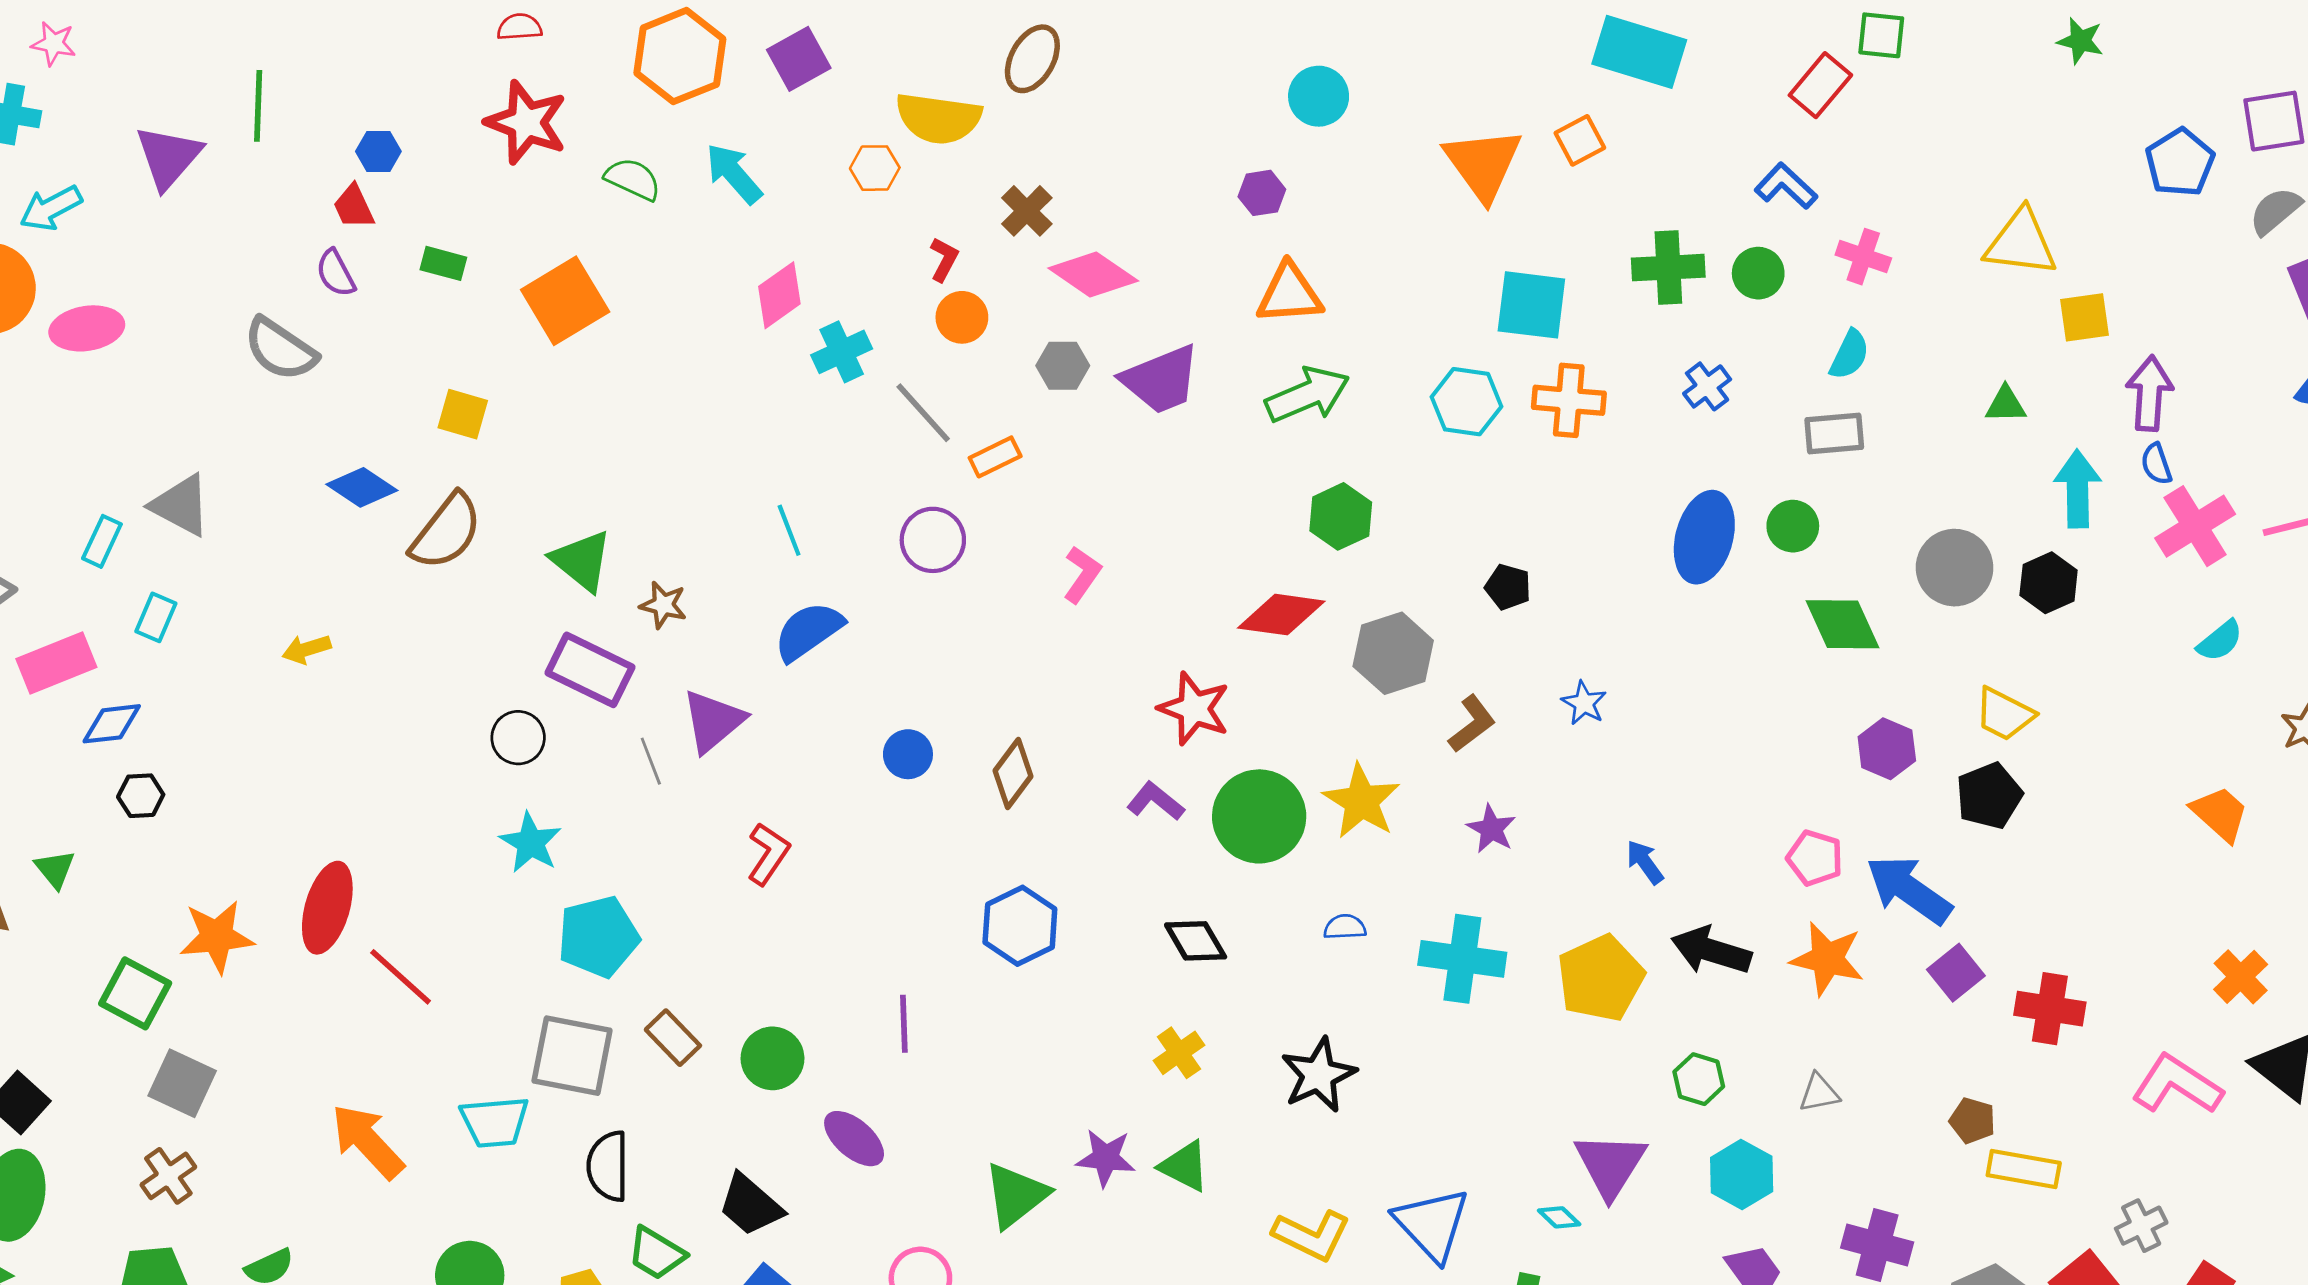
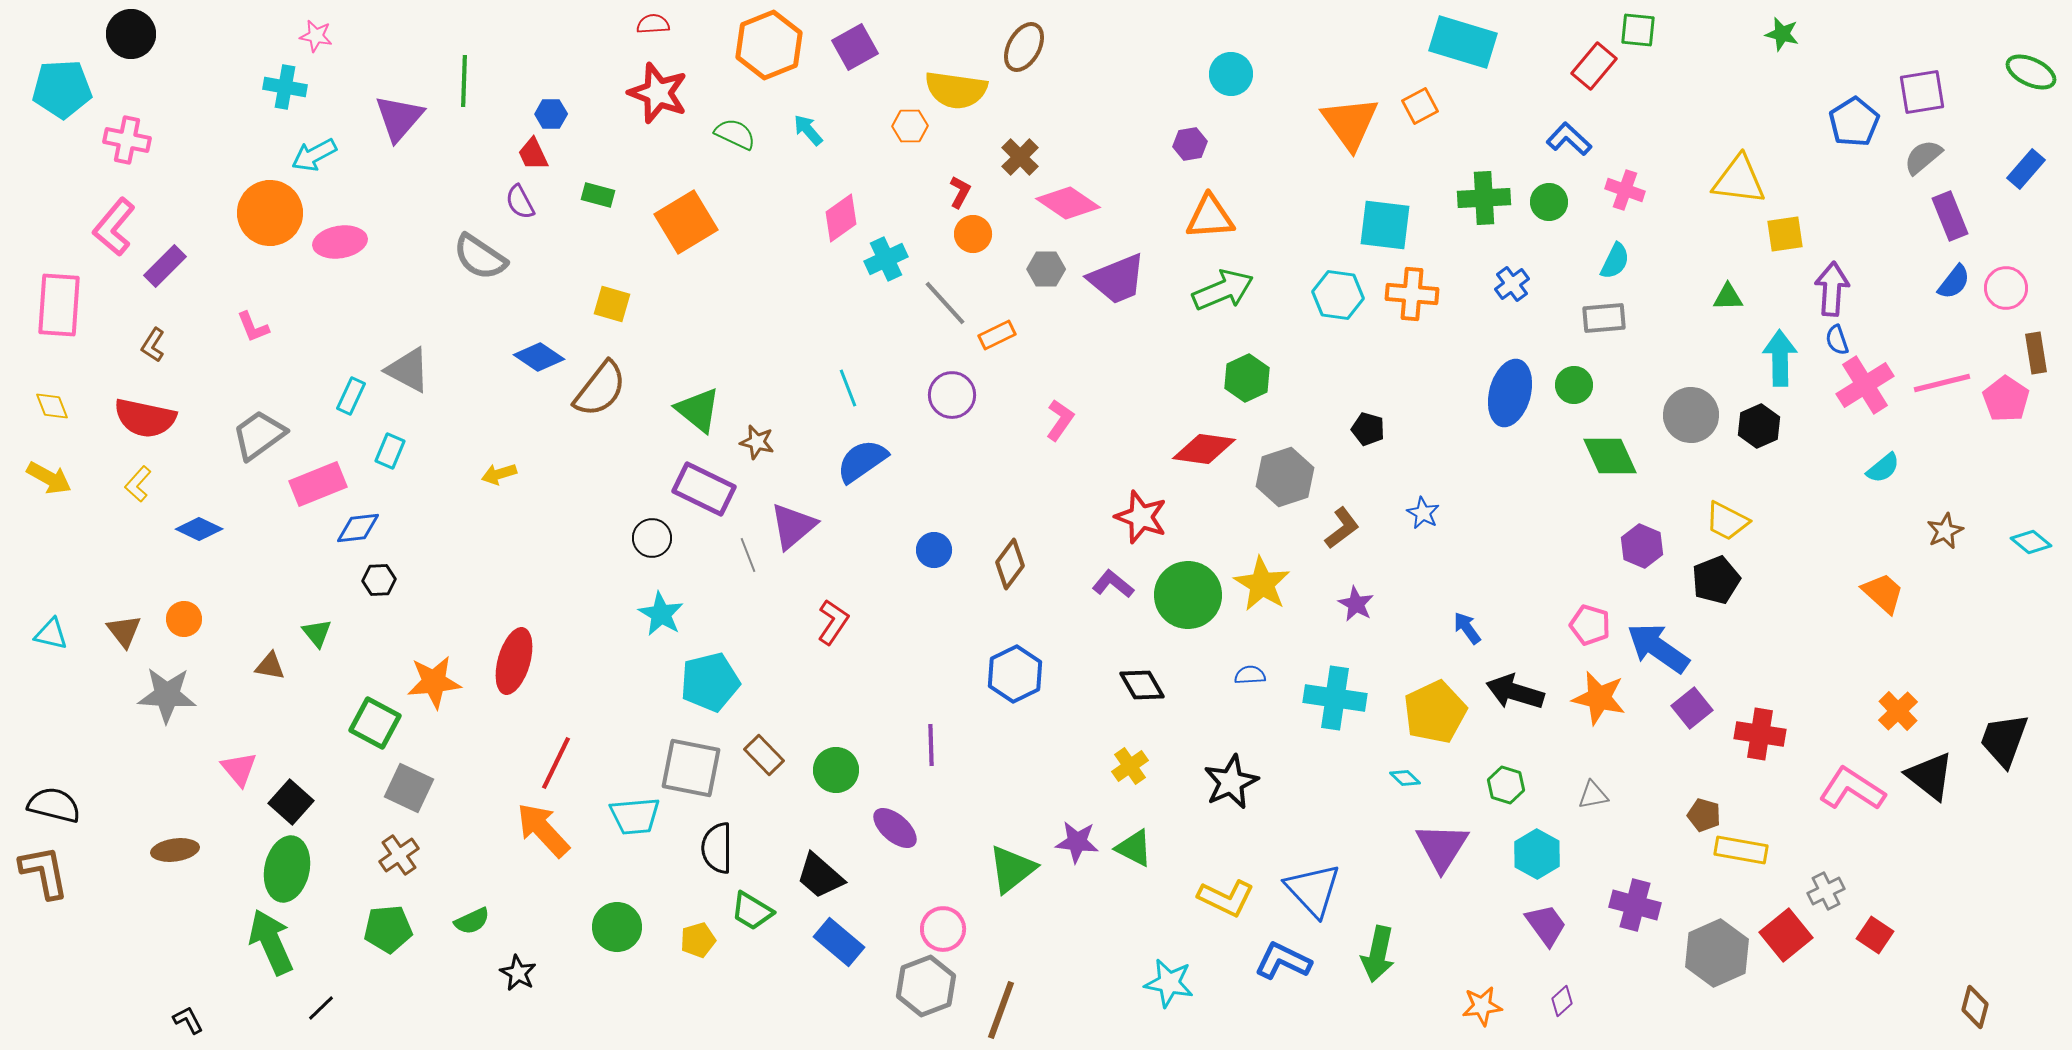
cyan arrow: (734, 174) -> (808, 130), size x0.7
red line: (401, 977) -> (556, 763), moved, turned 74
cyan diamond: (1559, 1217) -> (1405, 778), moved

